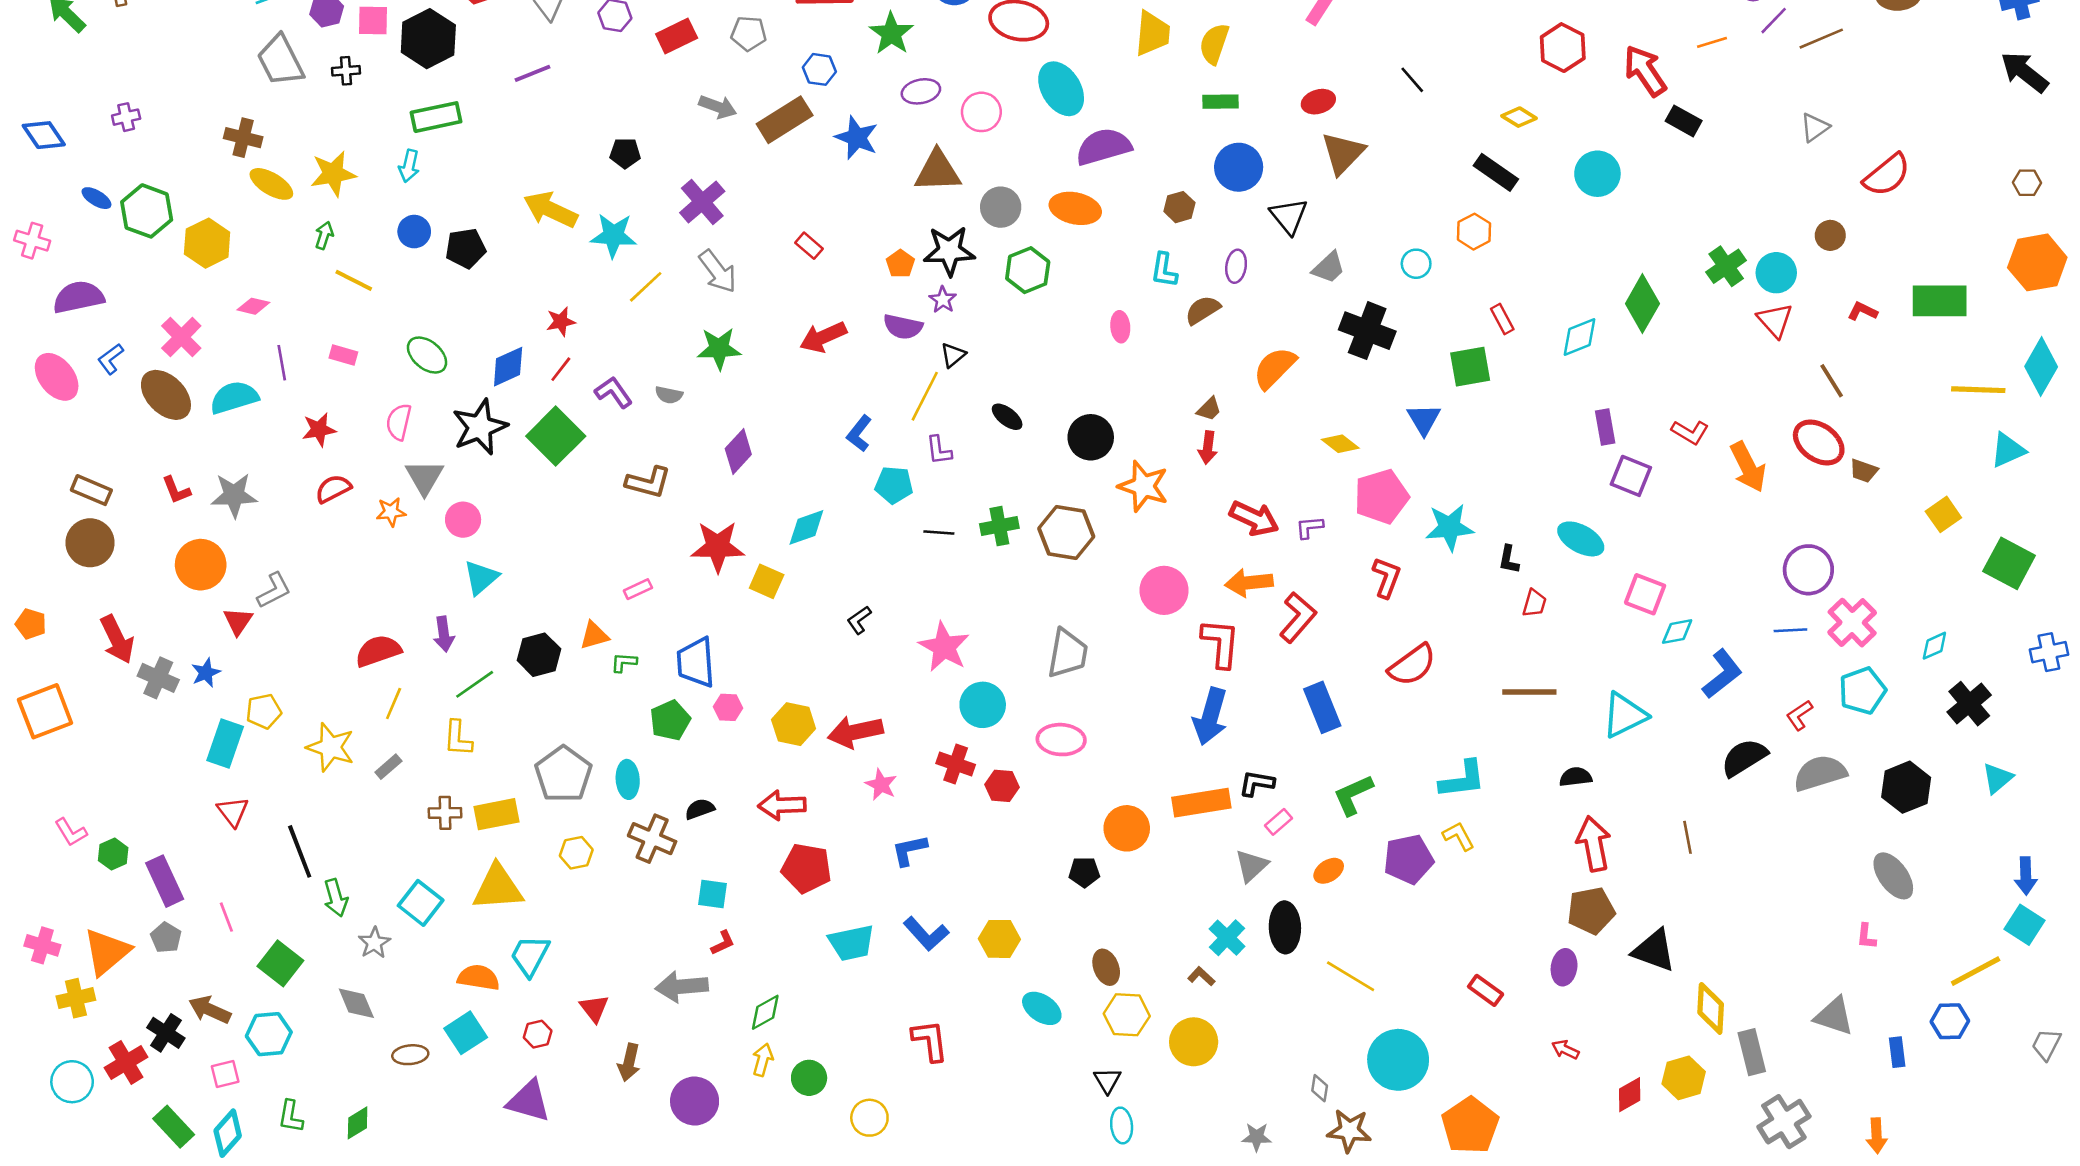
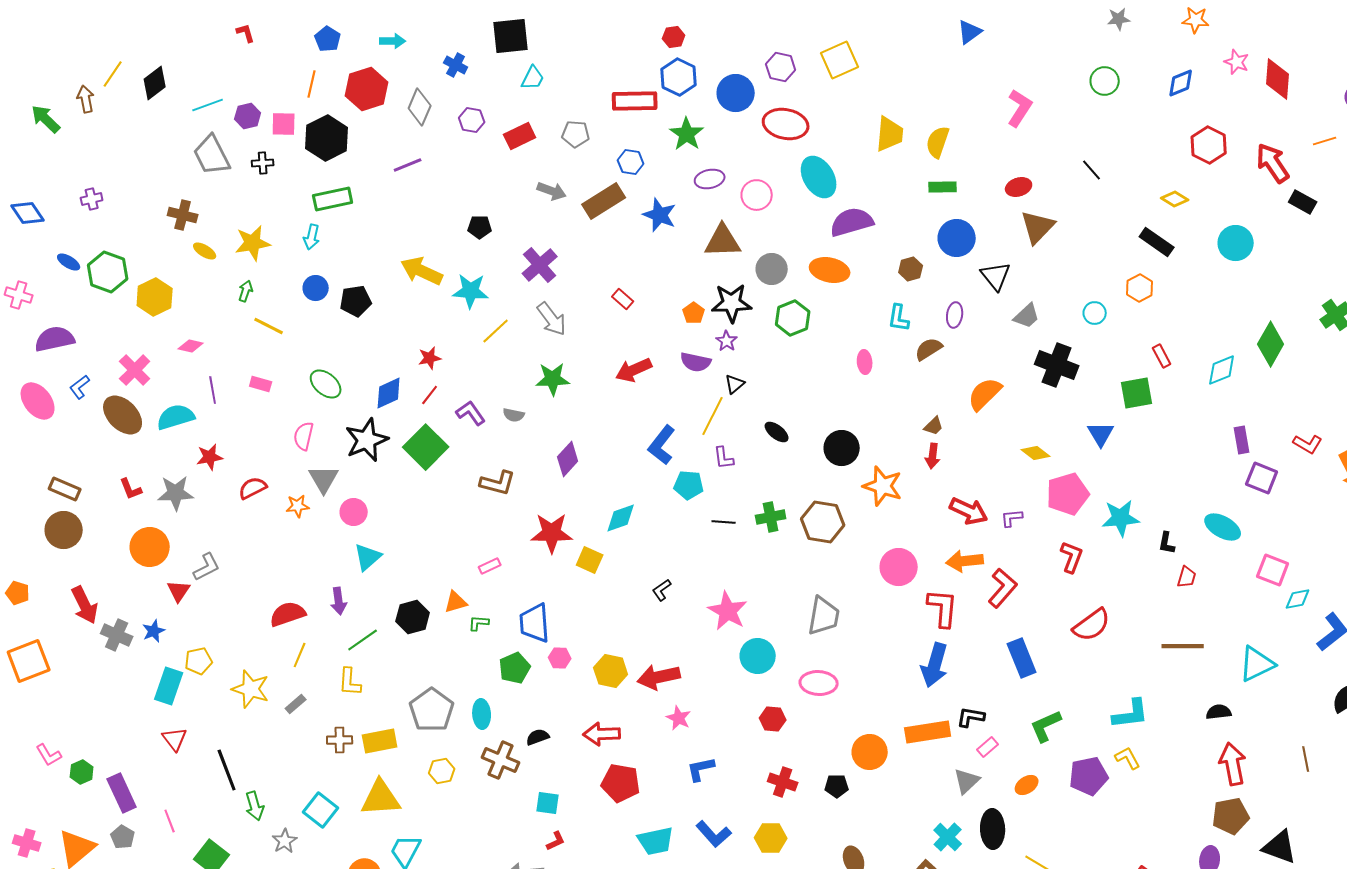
yellow ellipse: (271, 184) -> (205, 251), size x0.7
red star: (319, 430) -> (210, 457), moved
blue L-shape: (859, 433) -> (662, 445), size x1.4
red cross: (956, 764) -> (783, 782), moved

